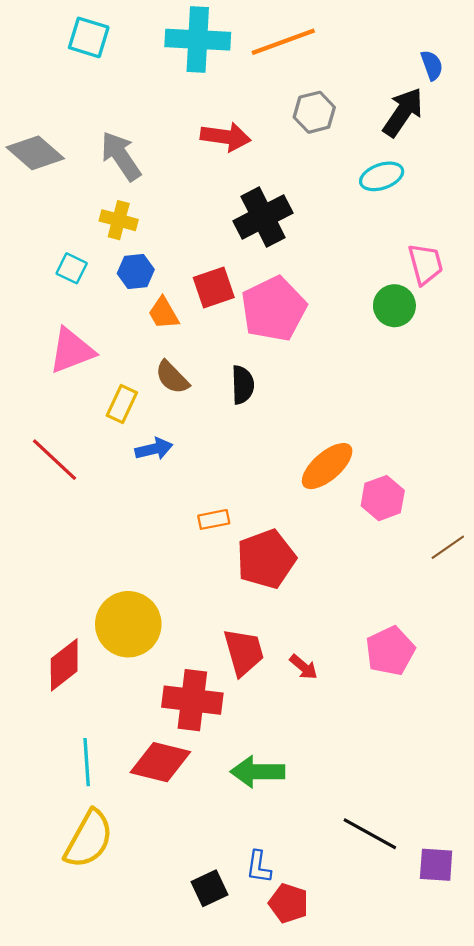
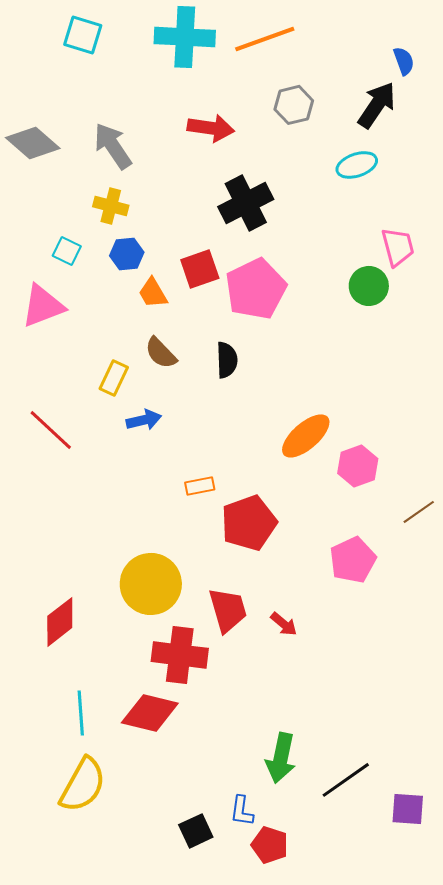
pink triangle: (72, 351) -> (43, 306), moved
yellow circle: (128, 624) -> (151, 584), moved
pink pentagon: (390, 651) -> (353, 560), moved
green arrow: (258, 772) -> (281, 758), moved, turned -78
black line: (370, 834) -> (346, 780), turned -64

